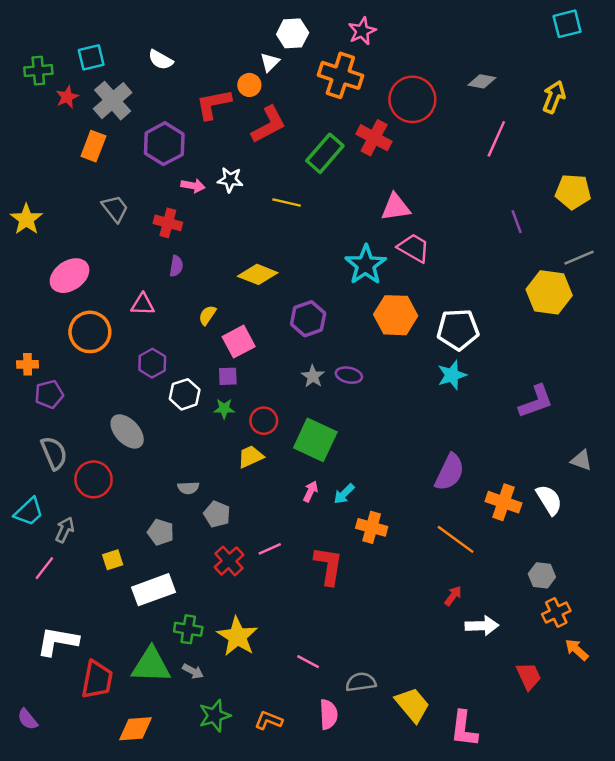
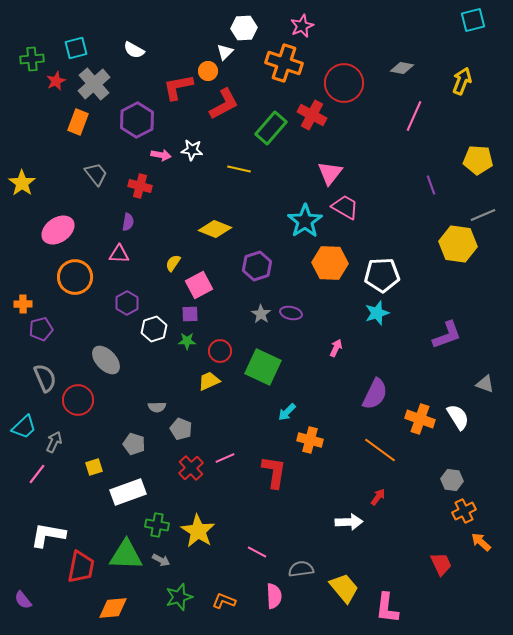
pink triangle: (396, 207) -> (330, 173), turned -44
purple semicircle: (176, 266) -> (128, 222), moved
pink arrow: (310, 491) -> (336, 348), moved
white arrow: (482, 626) -> (349, 522), moved

